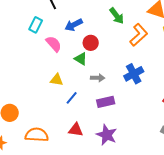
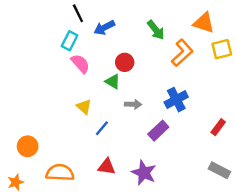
cyan rectangle: (36, 25) -> (70, 41), moved
blue arrow: (74, 25) -> (104, 28), moved
yellow triangle: (57, 80) -> (84, 107), turned 32
purple rectangle: (106, 102) -> (158, 131), moved, turned -30

